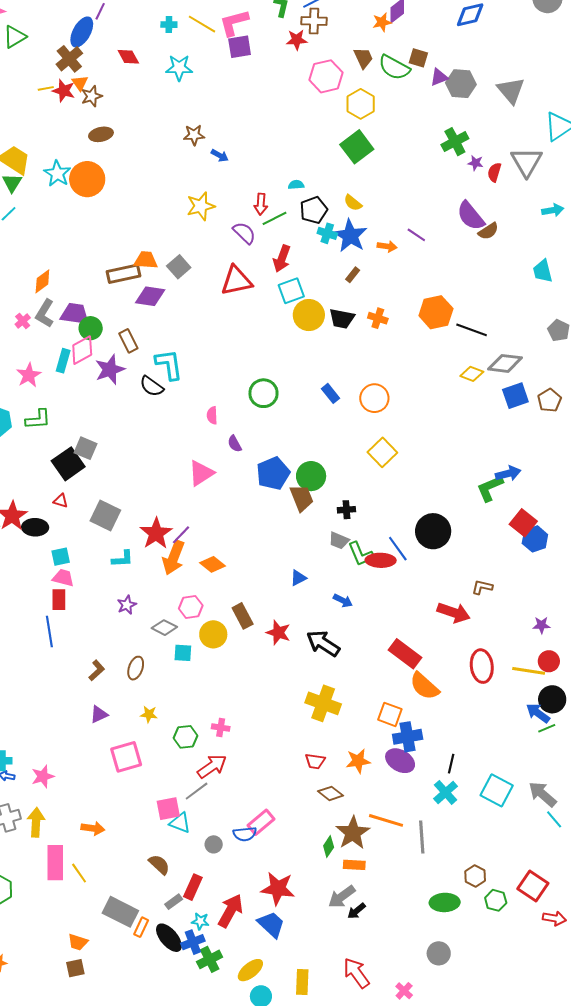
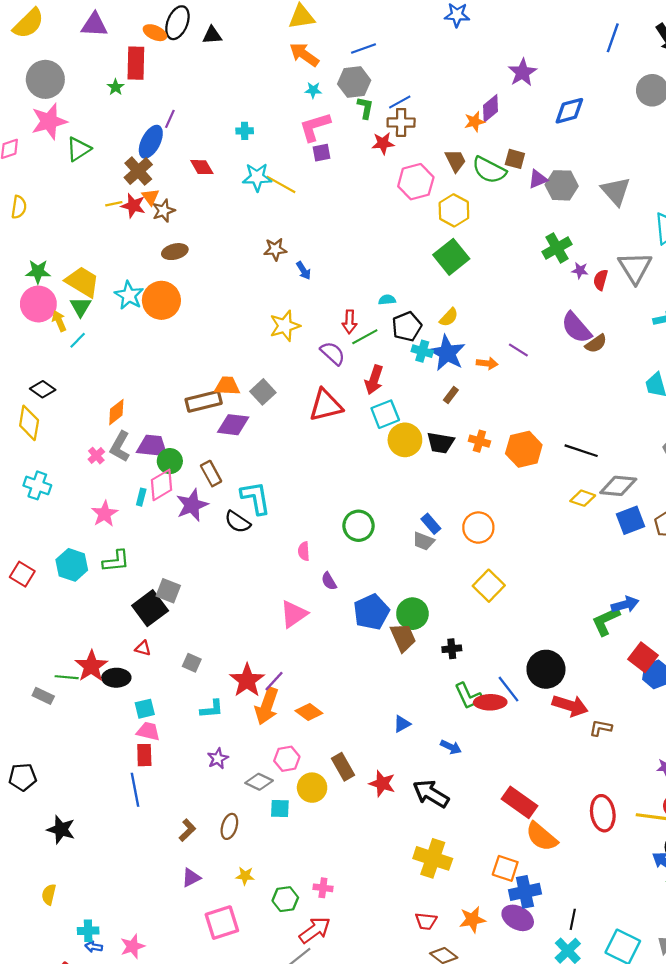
yellow line: (202, 24) -> (281, 184), moved
purple square: (240, 47) -> (322, 153), size x0.7
blue arrow: (220, 155) -> (304, 271), turned 30
yellow semicircle: (353, 203) -> (449, 317), turned -84
orange hexagon: (436, 312) -> (524, 449), moved
cyan rectangle: (63, 361) -> (141, 497), size x0.7
gray square: (105, 515) -> (192, 663), size x0.6
gray trapezoid: (339, 541) -> (423, 541), moved
red arrow: (454, 613) -> (570, 706), moved

